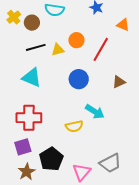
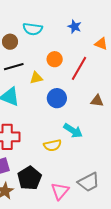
yellow triangle: (58, 50) -> (36, 78), moved
brown triangle: (119, 82) -> (97, 101), turned 32

